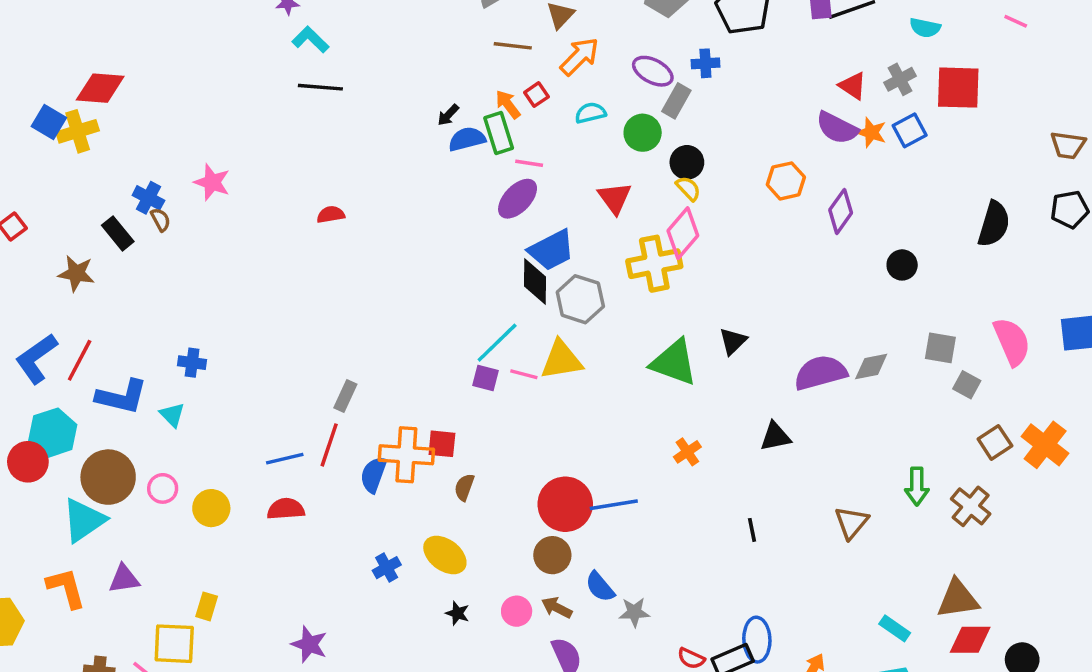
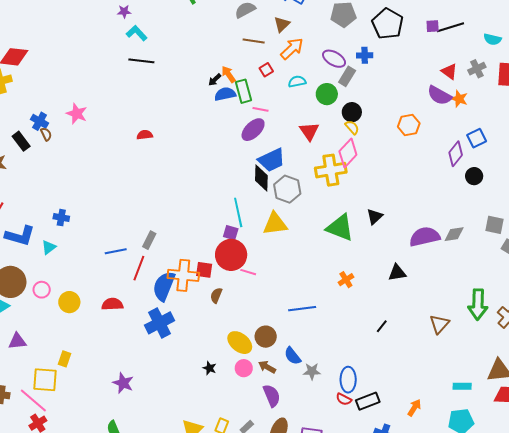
orange arrow: (508, 104) -> (228, 74), moved
blue square: (910, 130) -> (477, 138), moved
purple diamond: (841, 211) -> (456, 154), moved
cyan line: (497, 343) -> (238, 212), turned -60
pink line: (524, 374) -> (248, 272), moved
cyan triangle: (172, 415) -> (49, 247), turned 35
blue line: (285, 459) -> (116, 251), moved
blue semicircle: (374, 475) -> (164, 286), size x1.4
green arrow: (917, 486) -> (478, 304), size x1.4
red circle: (565, 504) -> (231, 255), moved
black line: (752, 530) -> (382, 326), turned 48
yellow ellipse: (445, 555) -> (240, 343), moved
blue cross: (387, 568) -> (160, 323), moved, size x1.8
cyan rectangle: (895, 628) -> (462, 386), turned -36
blue ellipse: (757, 640) -> (348, 380), moved

